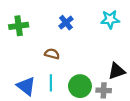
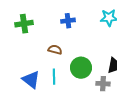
blue cross: (66, 23) -> (68, 21), turned 32
green circle: (80, 86) -> (81, 68), moved

